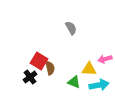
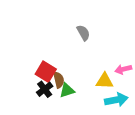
black cross: (30, 77) -> (45, 89), moved
green triangle: (74, 82) -> (67, 90), moved, turned -40

